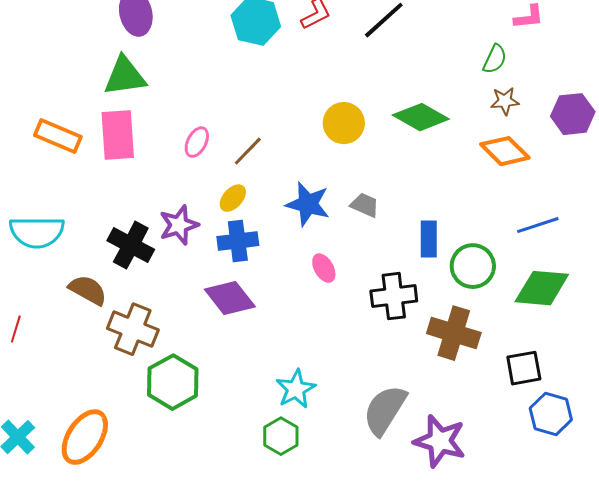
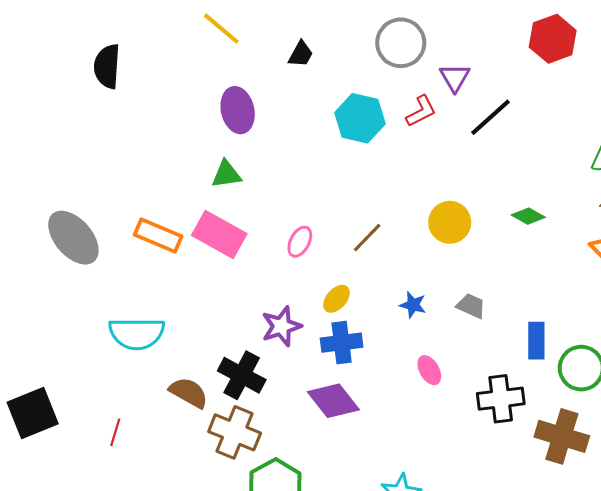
green triangle: (125, 76) -> (226, 174), size x0.7
green diamond: (421, 117) -> (528, 216), size x0.6
pink rectangle: (118, 135) -> (219, 235), turned -57
brown line: (248, 151) -> (367, 238), moved
blue star: (308, 204) -> (413, 305), size x0.6
black cross: (131, 245) -> (242, 375), moved

